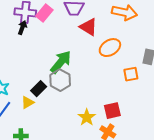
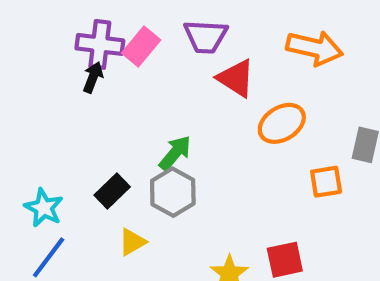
green arrow: (61, 62) -> (175, 153), size x0.7
black rectangle: (39, 89) -> (112, 191), moved
yellow triangle: (28, 102) -> (132, 242), moved

